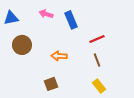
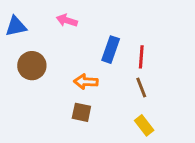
blue rectangle: (71, 20) -> (111, 50), moved, turned 42
red line: (97, 39) -> (141, 57), turned -63
brown square: (51, 84) -> (81, 112), moved, turned 32

